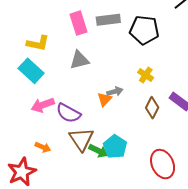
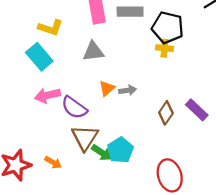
yellow cross: (146, 75) -> (165, 48), moved, turned -35
orange triangle: (104, 99) -> (107, 88), moved
orange arrow: (43, 147) -> (53, 162), moved

